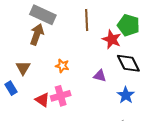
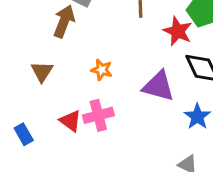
purple triangle: (100, 76) -> (158, 86), size x1.6
blue rectangle: (11, 88) -> (24, 134), moved

